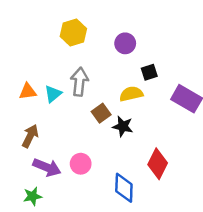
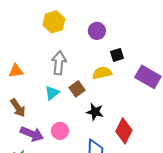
cyan triangle: (53, 94) -> (52, 93), moved
black star: (123, 126) -> (95, 112), moved
brown arrow: (30, 136) -> (18, 108), turned 120

